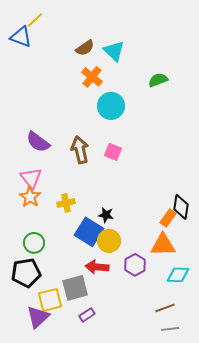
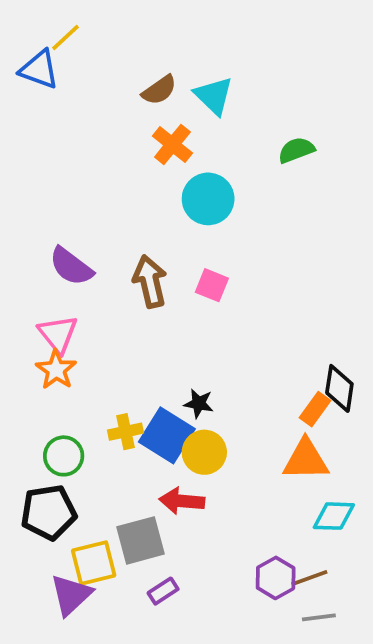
yellow cross: (66, 203) -> (126, 432), moved
purple hexagon: (135, 265) -> (276, 578), moved

